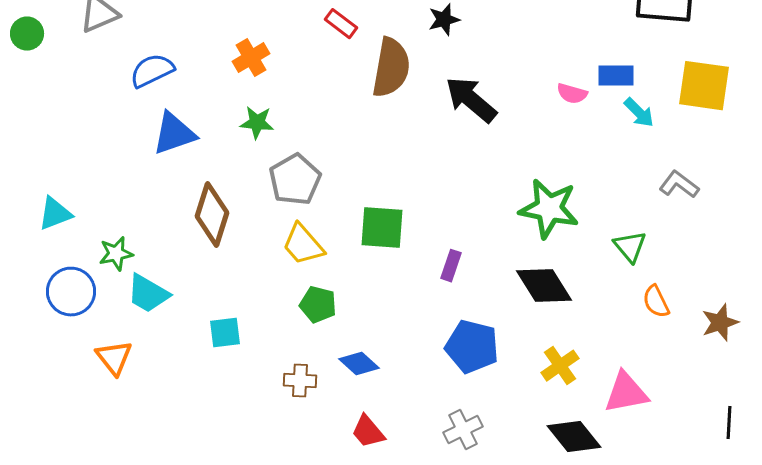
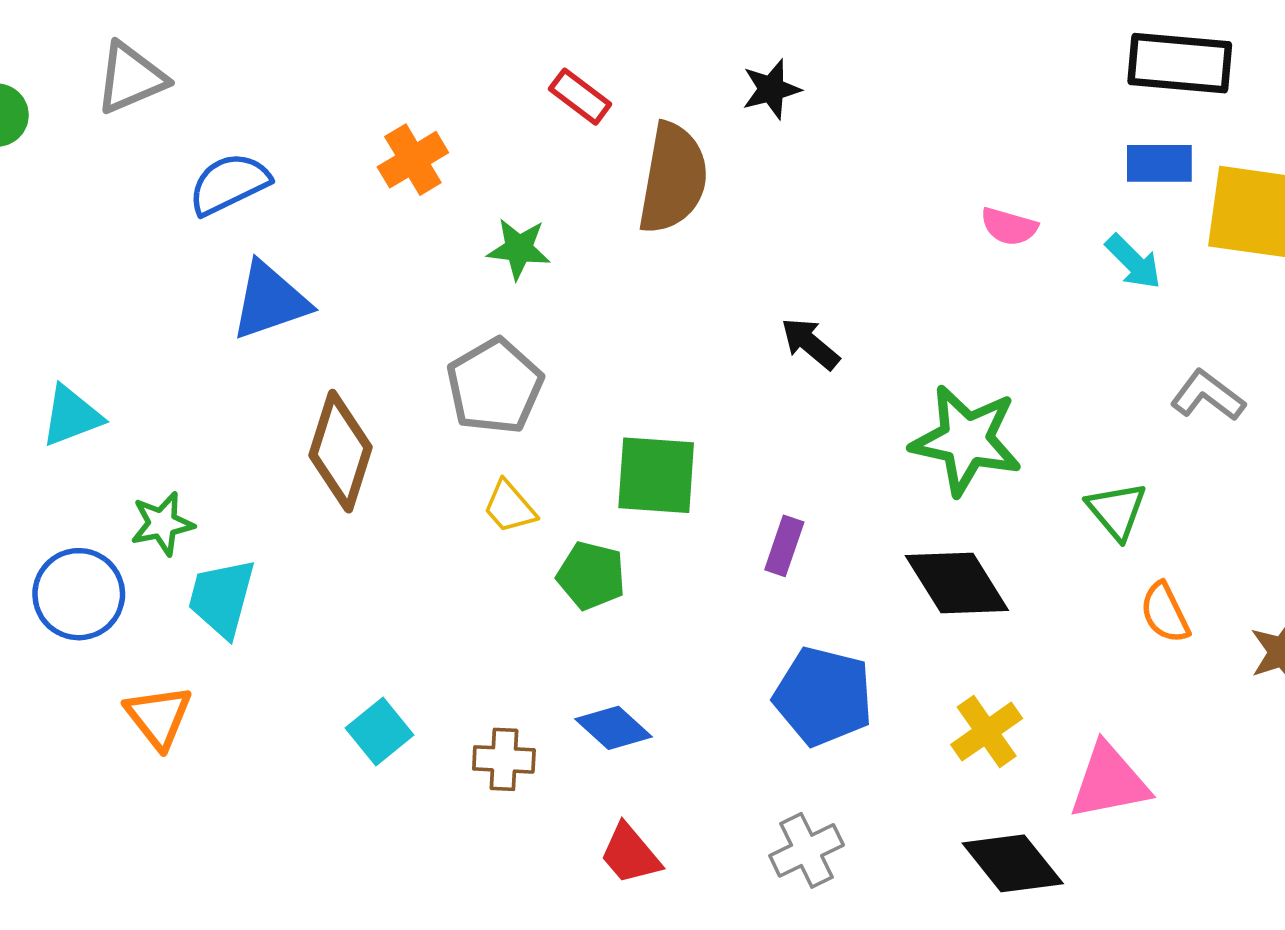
blue rectangle: (616, 76) -> (1159, 163), moved
black arrow: (471, 100) -> (810, 343), moved, size x0.6
green star: (257, 123) -> (519, 249), moved
cyan triangle: (55, 214) -> (71, 416), moved
yellow trapezoid: (303, 245) -> (509, 507), size x0.7
cyan trapezoid: (148, 294) -> (222, 598), turned 75
green pentagon: (318, 305) -> (591, 576), moved
cyan square: (225, 333) -> (380, 732), moved, turned -32

